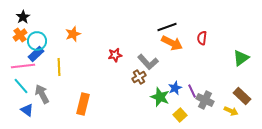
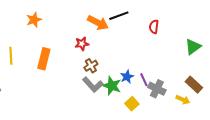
orange star: (73, 34) -> (34, 20), moved
orange arrow: (172, 43) -> (98, 23), moved
red star: (115, 55) -> (82, 44), moved
gray L-shape: (148, 62) -> (93, 85), moved
orange rectangle: (83, 104) -> (44, 59), moved

